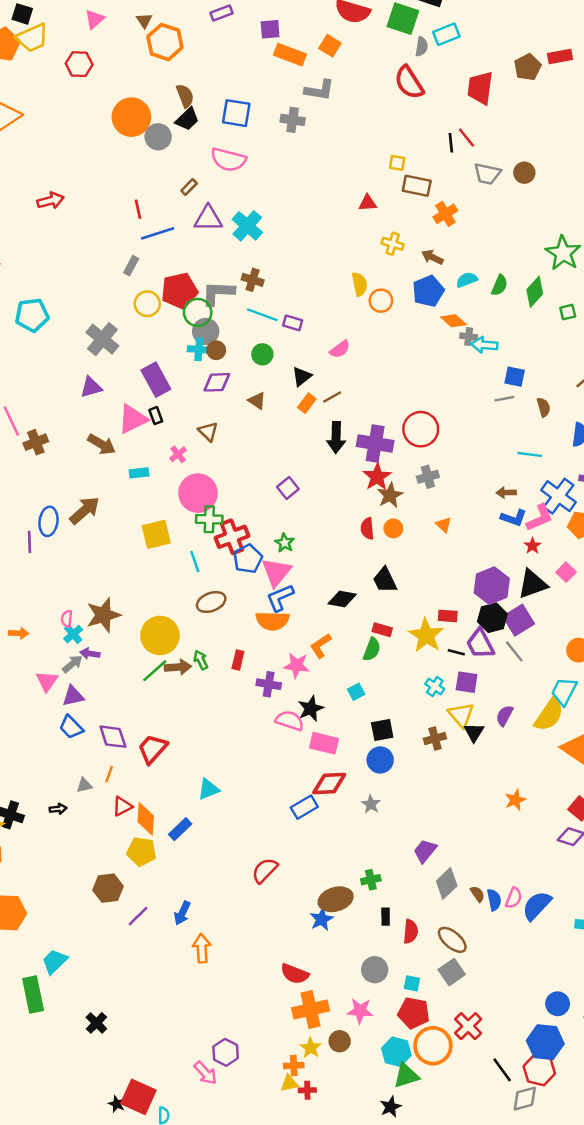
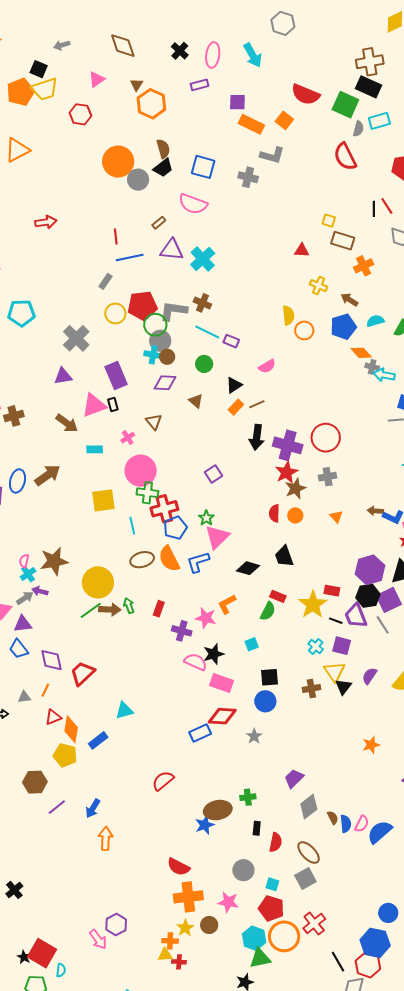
brown arrow: (506, 493) -> (375, 511), moved
pink triangle: (276, 572) -> (217, 537), moved
orange semicircle: (272, 621) -> (169, 559), moved, turned 56

